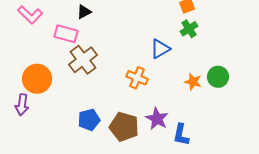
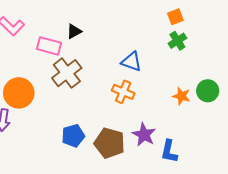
black triangle: (84, 12) -> (74, 31), moved
blue triangle: (160, 49) -> (132, 62), moved, turned 50

